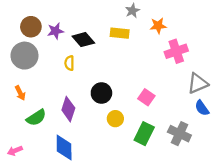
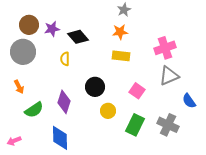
orange star: (158, 26) -> (120, 32), moved
yellow rectangle: (120, 33) -> (121, 56), moved
gray triangle: (198, 83) -> (169, 76), moved

